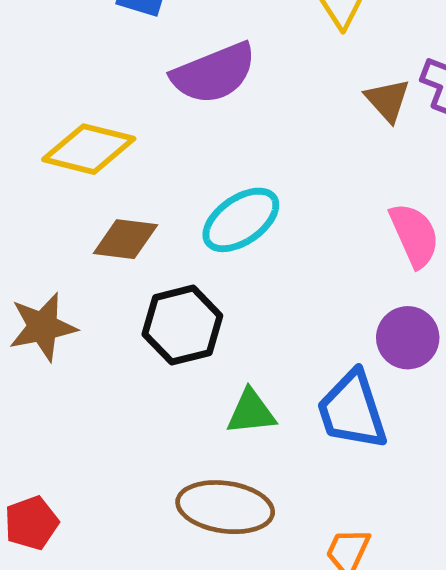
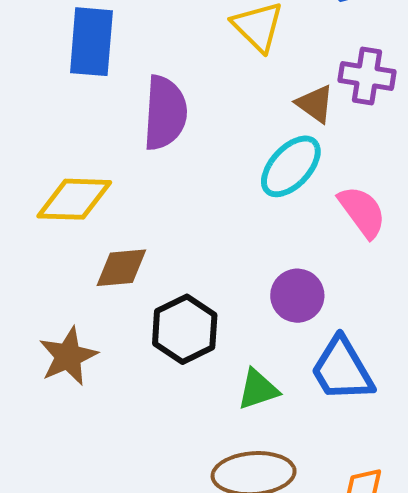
purple semicircle: (214, 73) -> (165, 113), turned -52
cyan ellipse: (241, 220) -> (291, 166), moved
purple circle: (408, 338) -> (297, 296), moved

